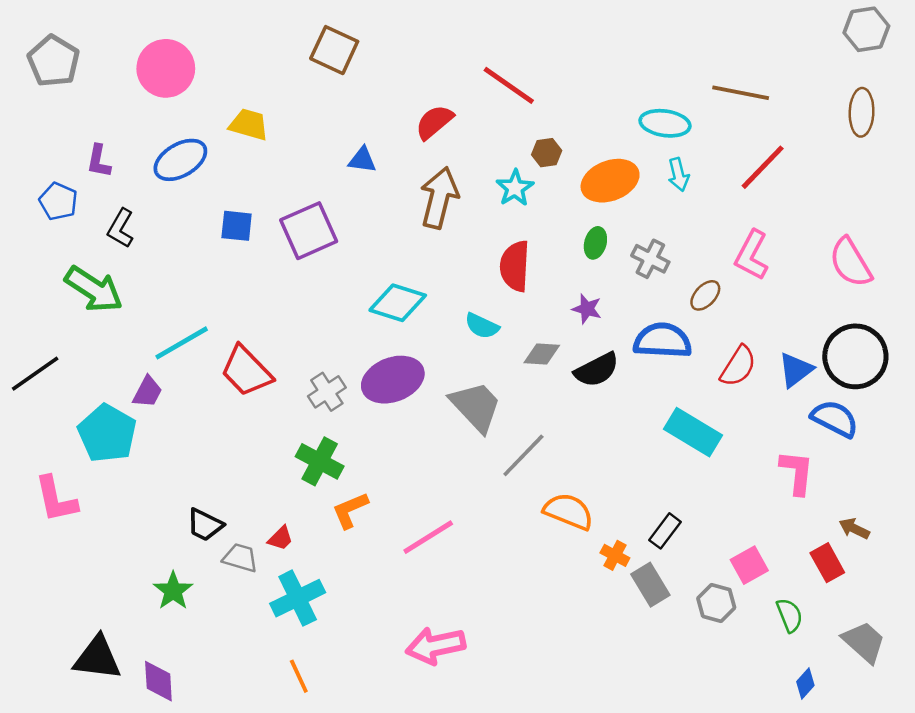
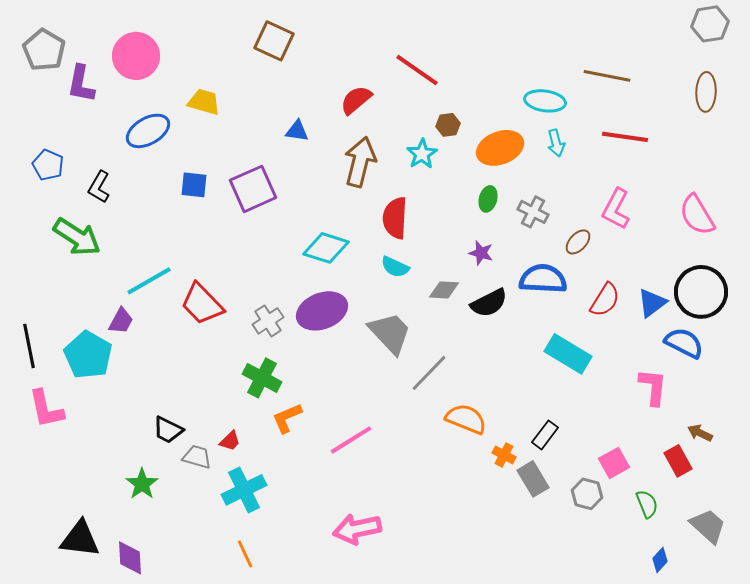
purple L-shape: (99, 161) -> (81, 84), moved, size x1.4
red line: (763, 167) -> (625, 137), turned 54
red semicircle: (515, 266) -> (395, 218), moved
black line: (35, 374) -> (29, 346), moved, turned -66

